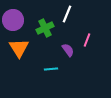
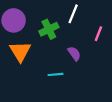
pink line: (87, 40) -> (98, 34), moved

